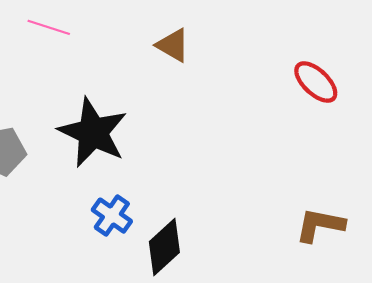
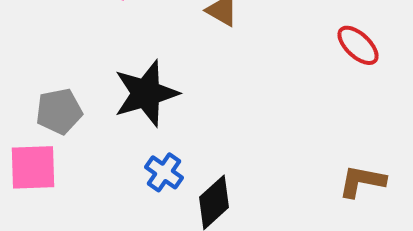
black star: (93, 132) -> (146, 93), turned 30

